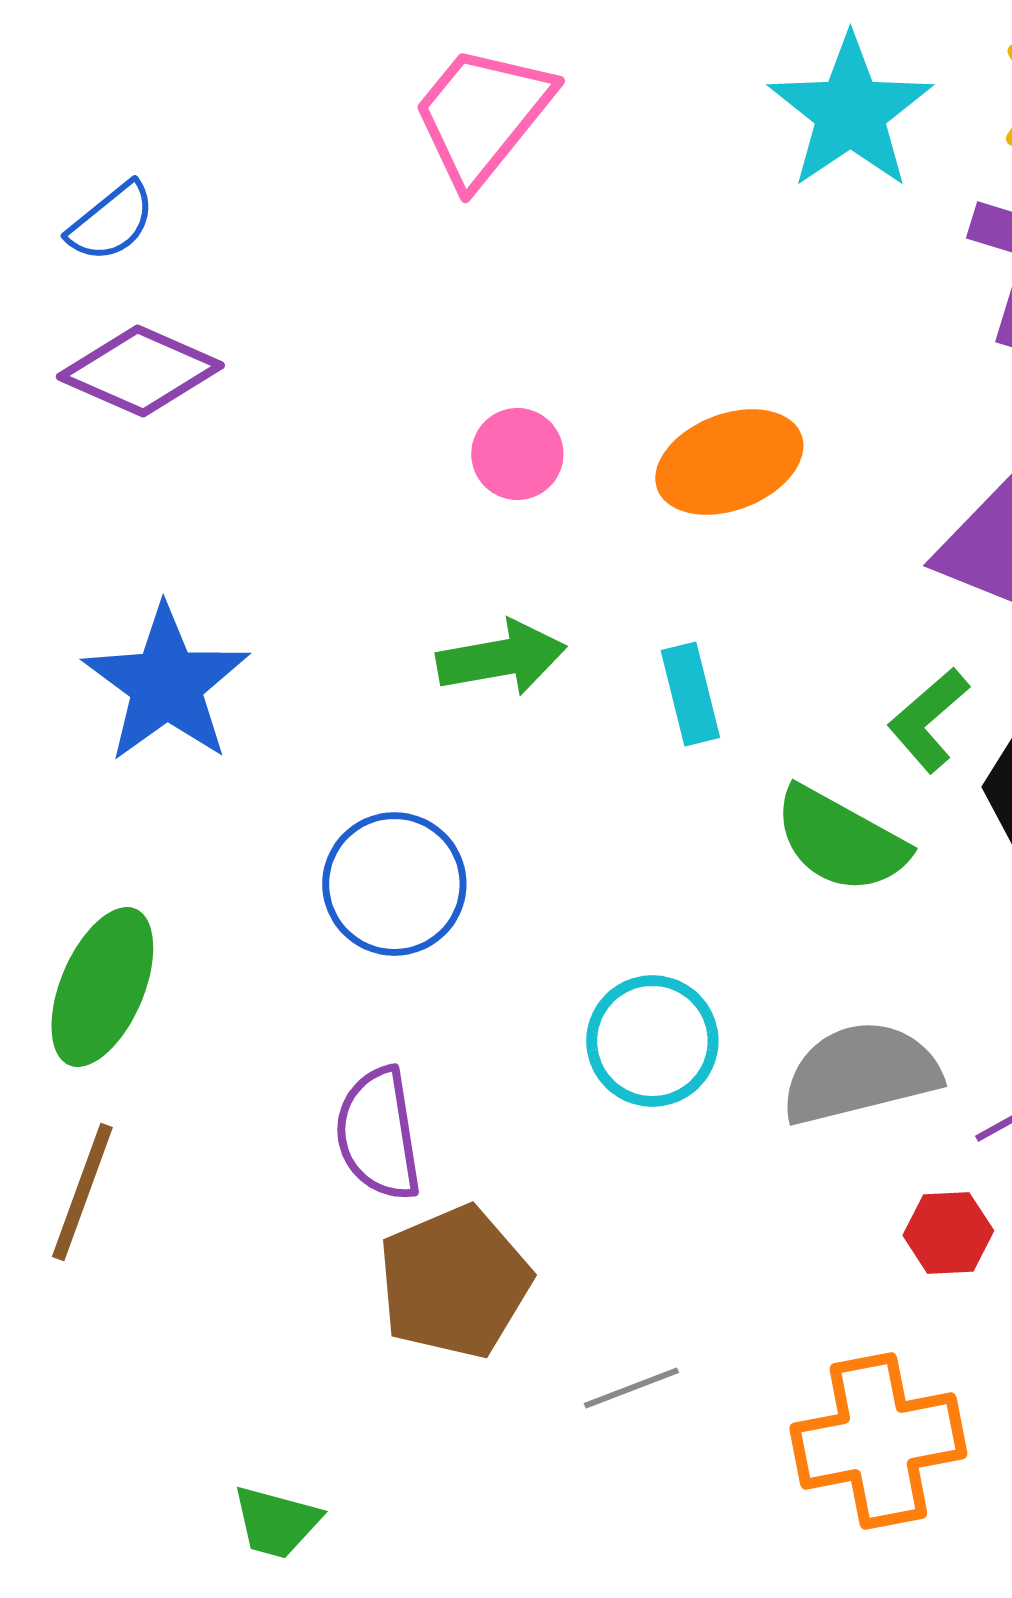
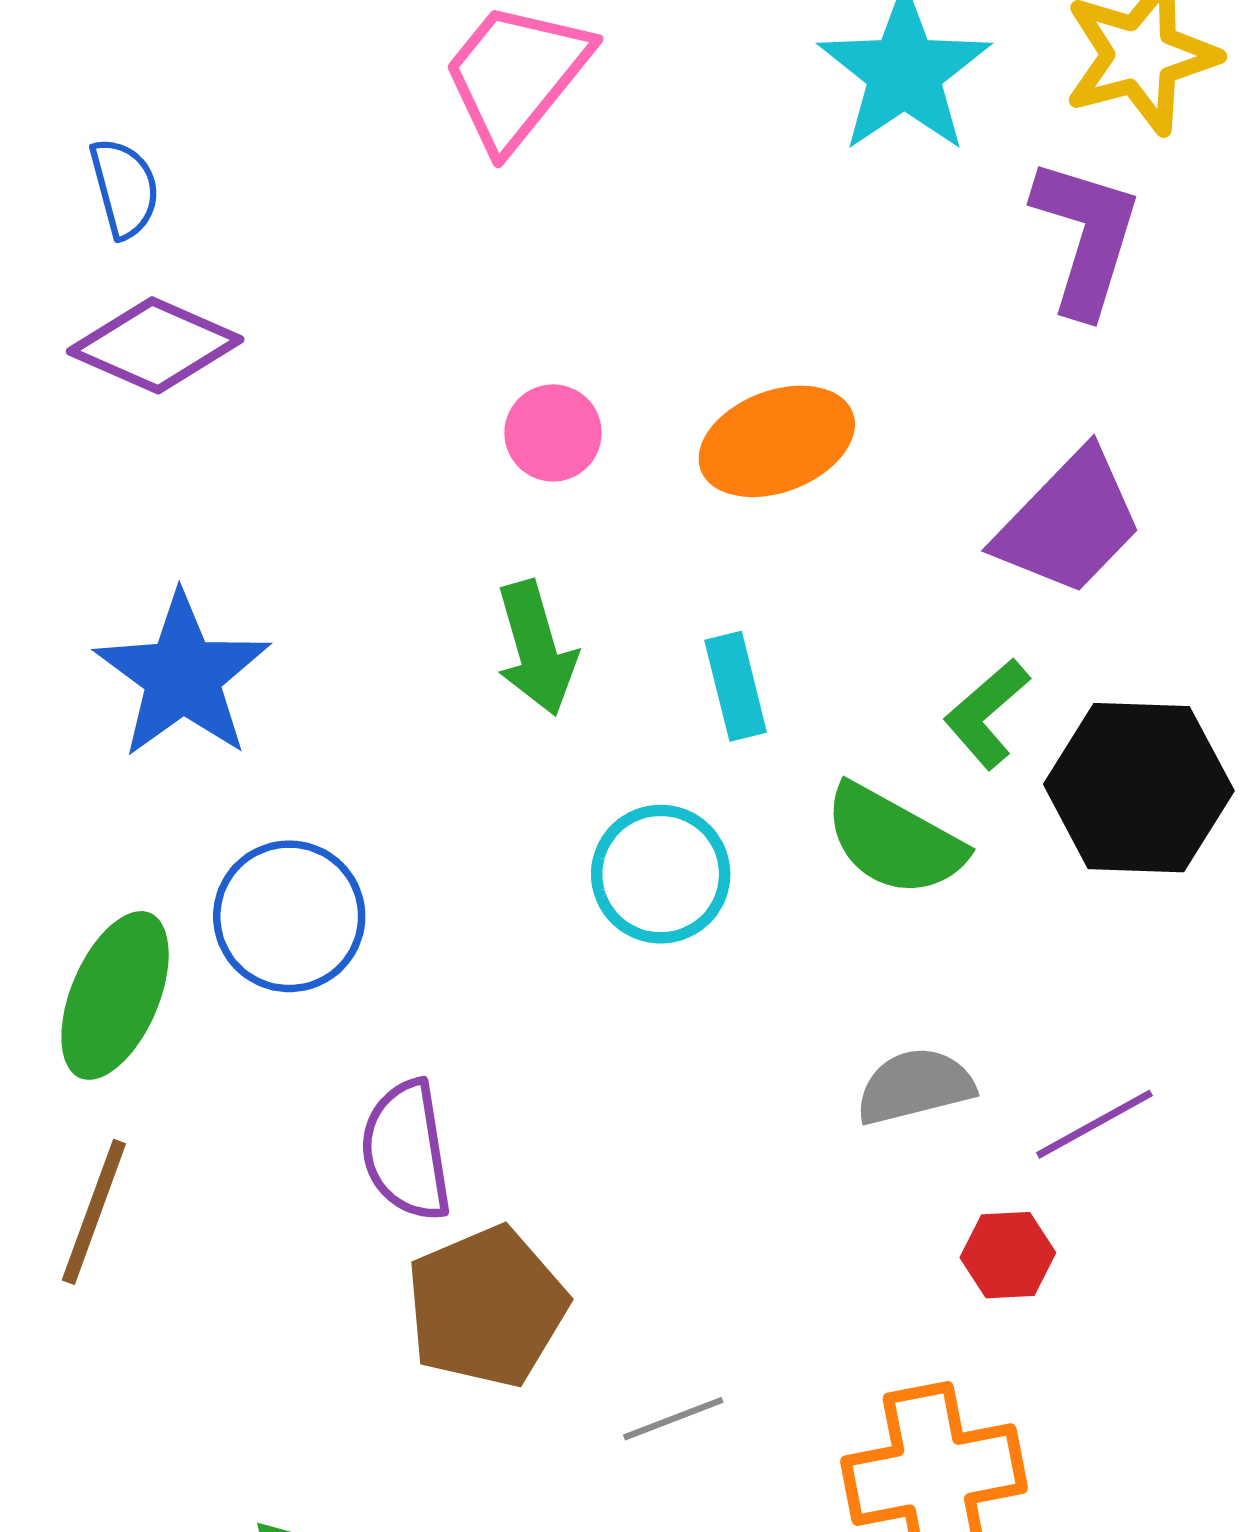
blue semicircle: (111, 222) -> (125, 188), turned -66
green arrow: (501, 658) -> (536, 648), turned 84
blue circle: (394, 884) -> (289, 916), moved
cyan circle: (652, 1041) -> (661, 874), moved
gray semicircle: (860, 1073) -> (915, 1086), size x0.7

